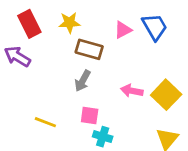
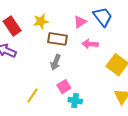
pink arrow: (132, 91) -> (90, 44), moved
pink square: (90, 115) -> (64, 87), turned -32
yellow line: (45, 122) -> (33, 95), turned -70

